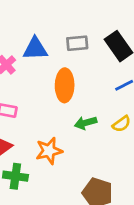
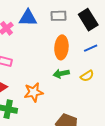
orange ellipse: (65, 85) -> (61, 47), moved

